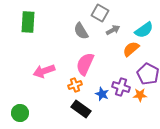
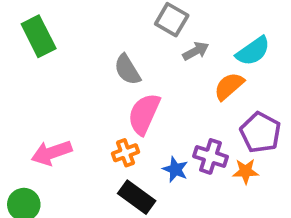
green rectangle: (28, 22) -> (39, 36), turned -30
gray semicircle: (81, 31) -> (127, 70), moved
pink arrow: (44, 71) -> (52, 153), moved

